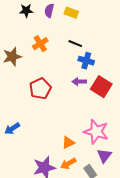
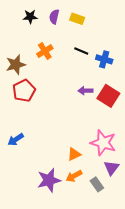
blue cross: (86, 61) -> (104, 59), moved
red pentagon: (40, 89) -> (24, 91), moved

